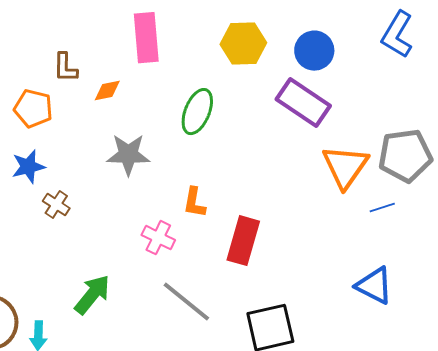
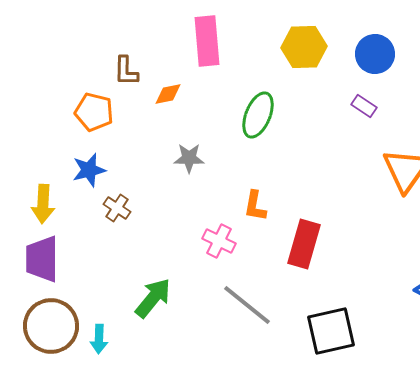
purple rectangle: (303, 103) -> (364, 106), size x0.5
gray star: (128, 155) -> (189, 158), size x0.7

